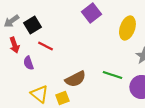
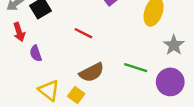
red line: (45, 46) -> (83, 33), moved
yellow square: (62, 98) -> (76, 95), turned -32

